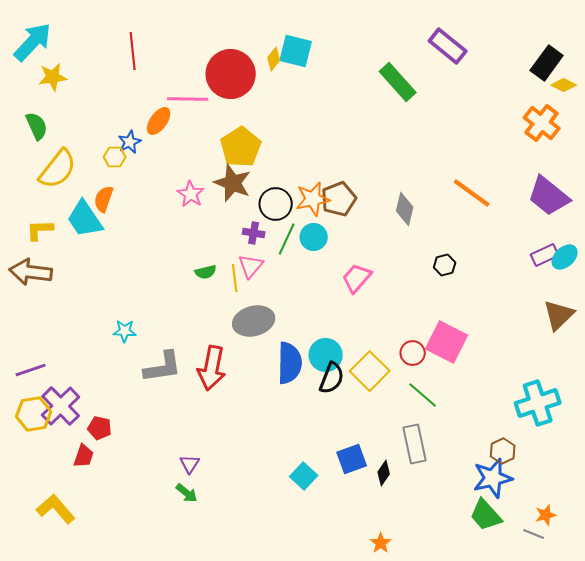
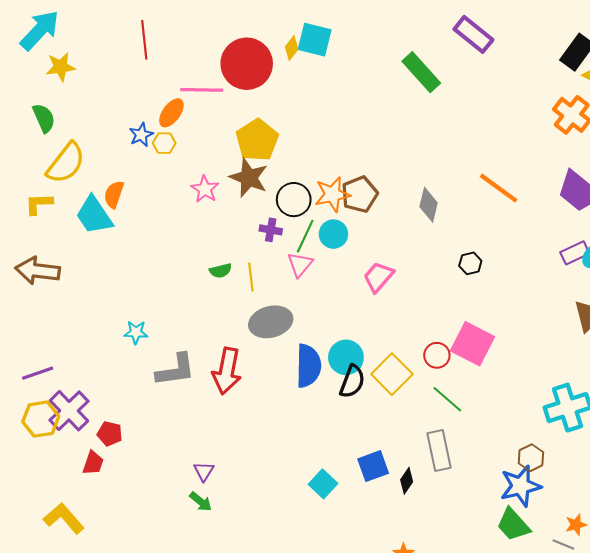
yellow hexagon: (115, 157) -> (164, 143), moved
yellow L-shape: (40, 230) -> (39, 204), moved
pink triangle: (251, 266) -> (300, 264), moved

